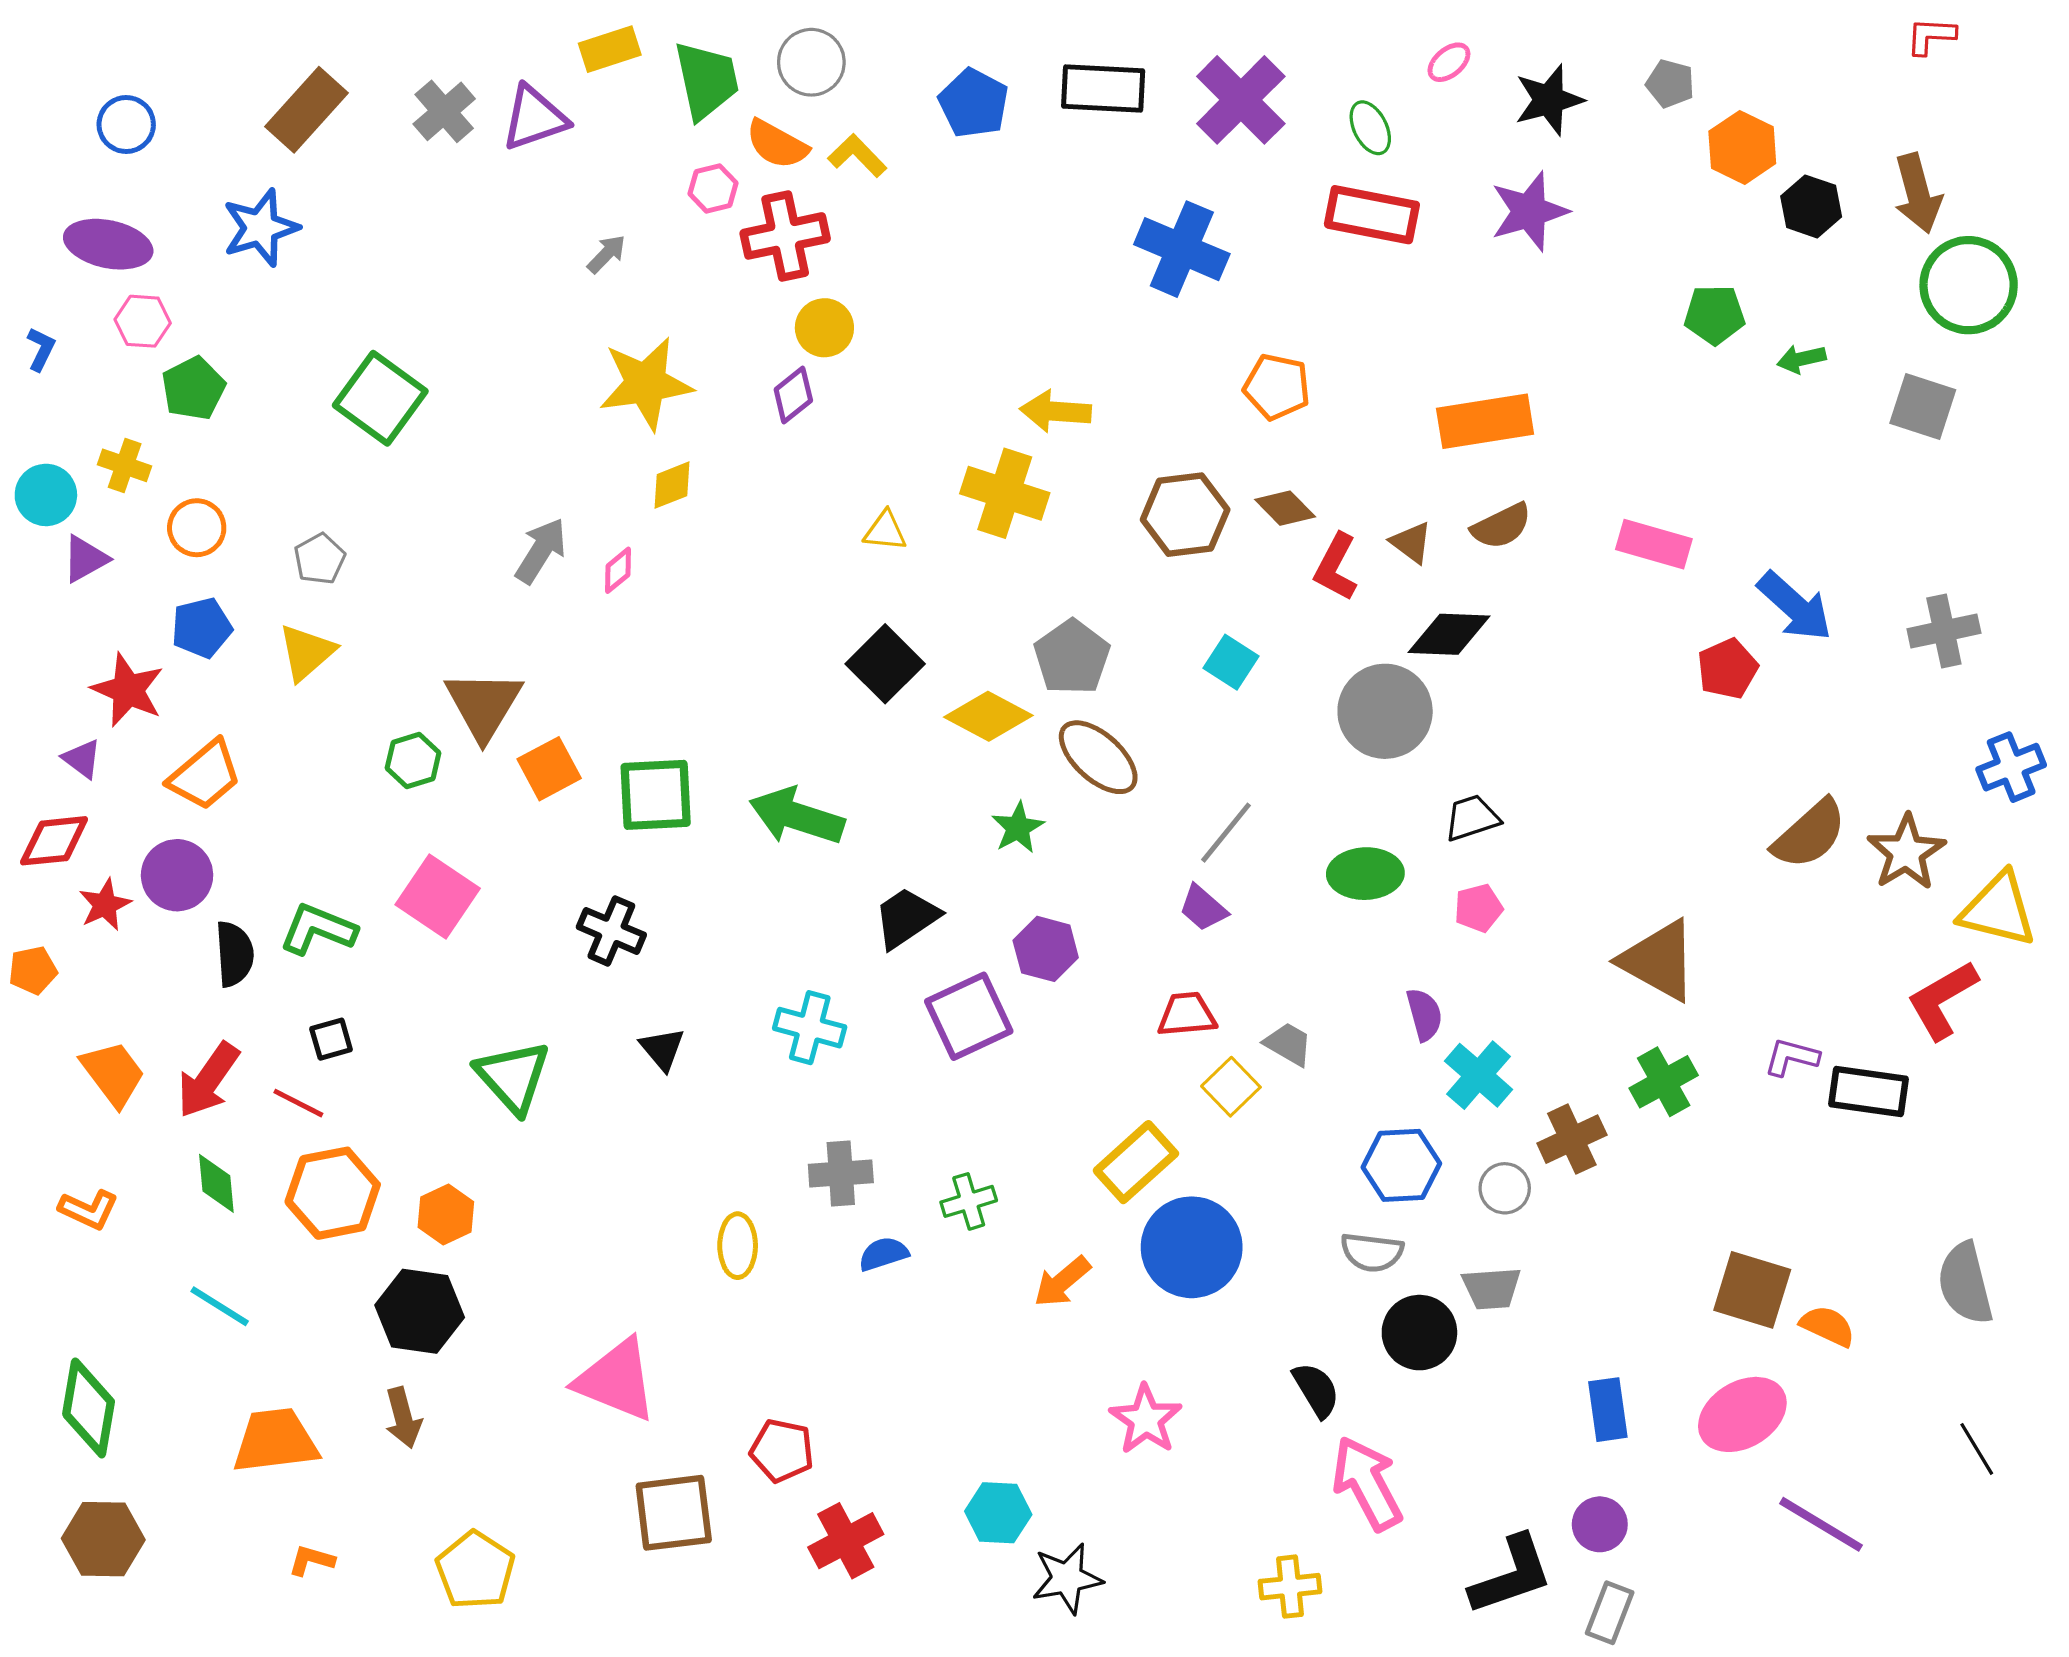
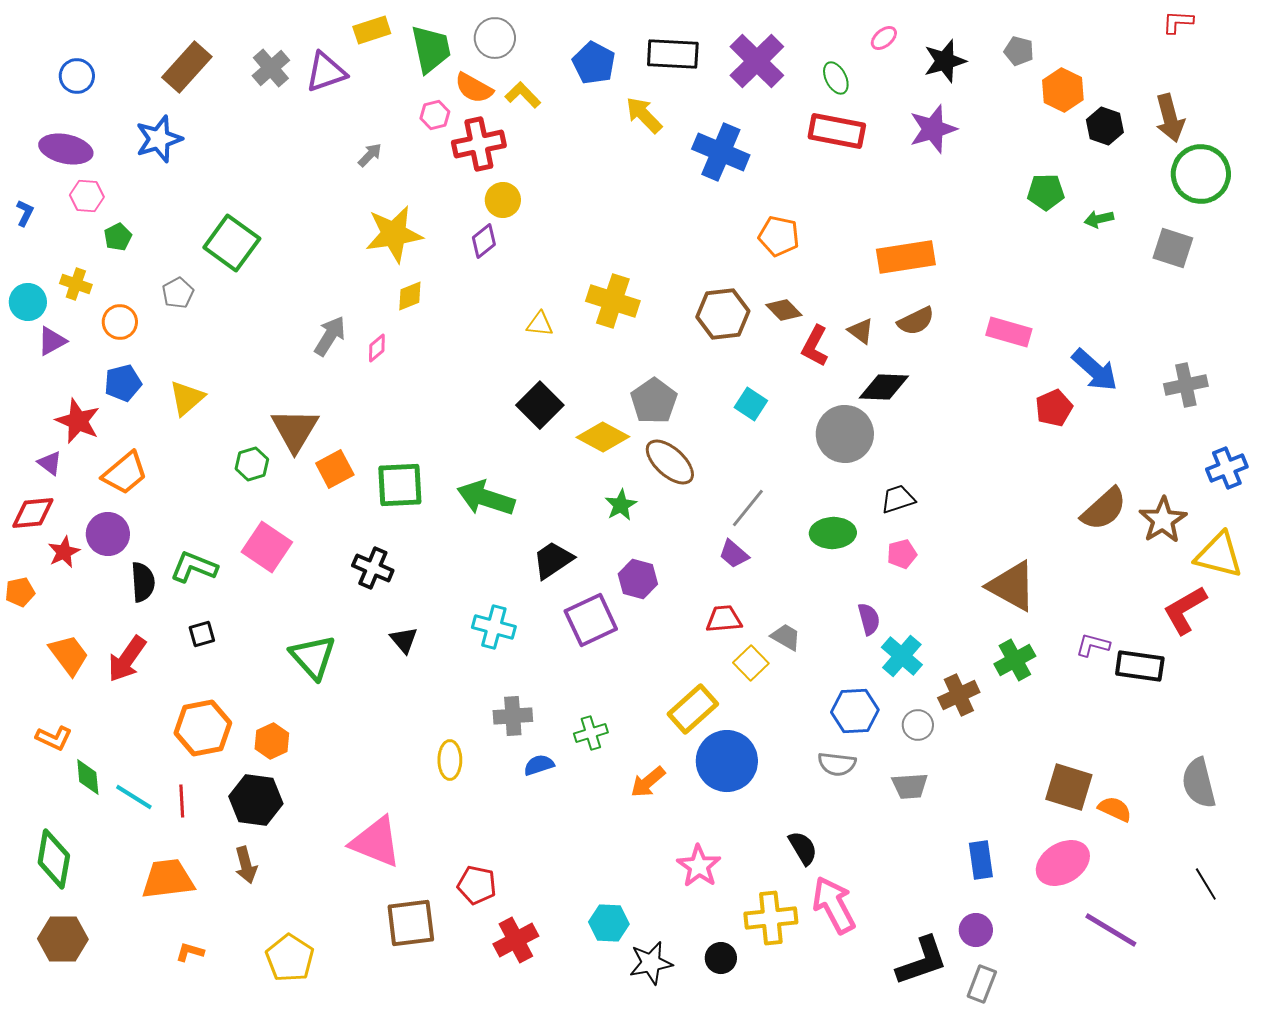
green pentagon: (193, 388) -> (118, 237), size x0.7
yellow arrow: (1056, 411) -> (644, 115), moved, turned 42
gray pentagon: (320, 559) -> (178, 293), moved
red line: (298, 1103) -> (182, 801), moved, turned 60
green diamond: (216, 1183) -> (88, 777), moved
black circle: (1419, 1333) -> (721, 958), moved, size x0.7
yellow cross: (1290, 1587) -> (771, 918), moved, size x1.4

